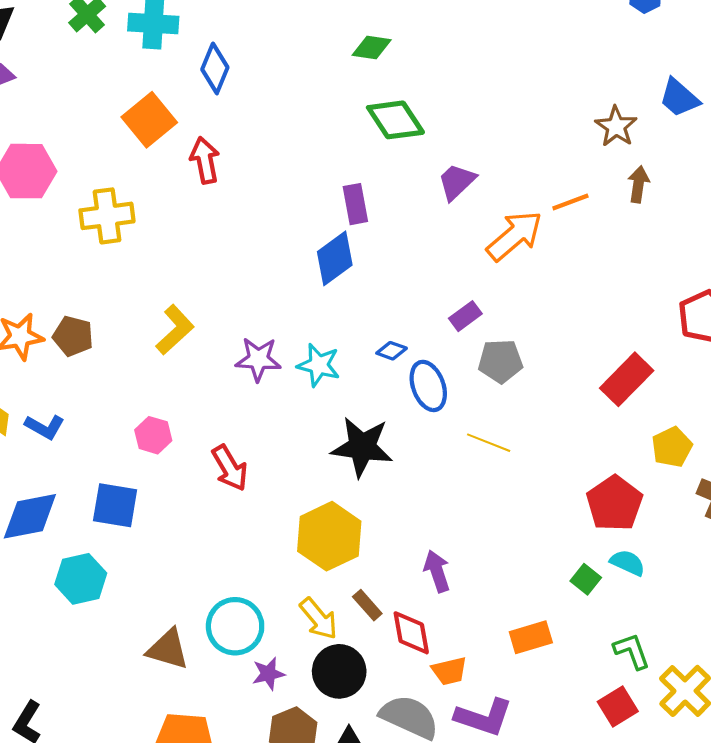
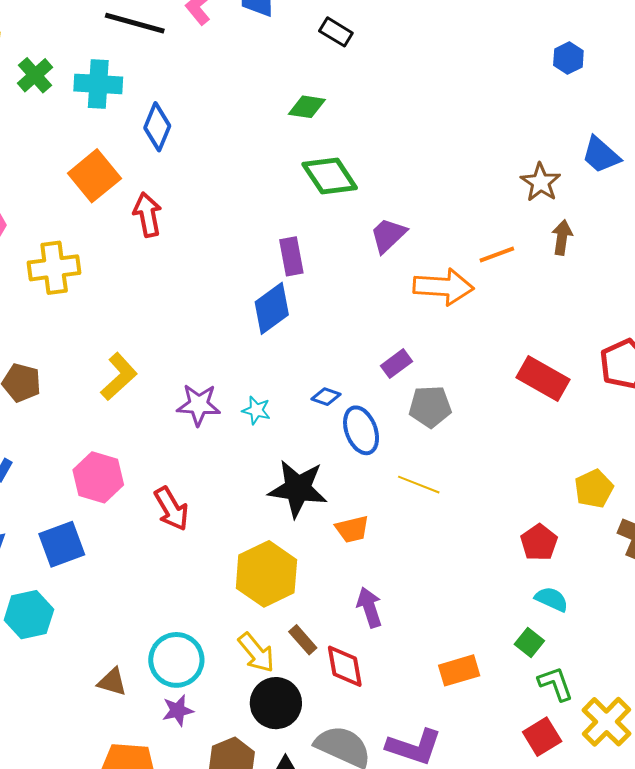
orange arrow: (514, 236) -> (443, 287), turned 44
cyan star: (319, 365) -> (256, 410), size x0.7
red rectangle: (627, 379) -> (543, 379), moved, turned 75
pink hexagon: (153, 435) -> (98, 477), size x1.4
red pentagon: (614, 503) -> (539, 542), size x0.7
blue square: (115, 505) -> (62, 544), turned -30
green square: (586, 579) -> (529, 642), moved
brown triangle: (168, 649) -> (112, 682), size x0.7
orange trapezoid: (449, 671) -> (352, 529), moved
purple star: (268, 674) -> (178, 710), moved

